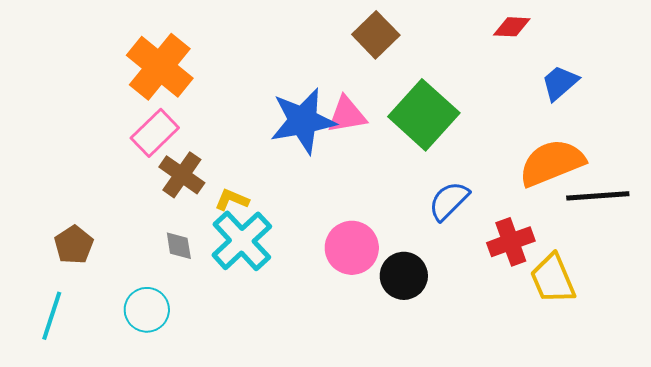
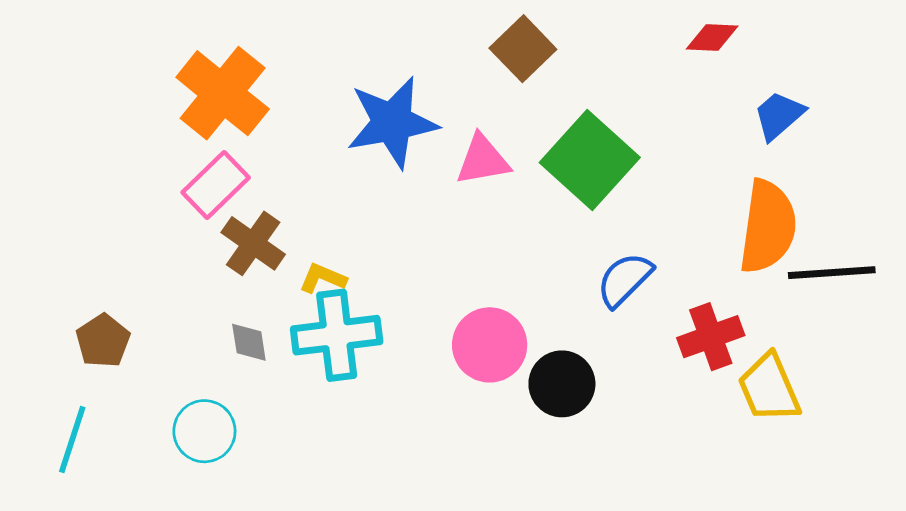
blue star: (303, 121) -> (392, 122), moved
orange semicircle: (552, 163) -> (768, 227), turned 120
cyan cross: (242, 241) -> (337, 335), turned 36

